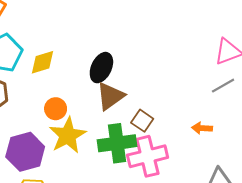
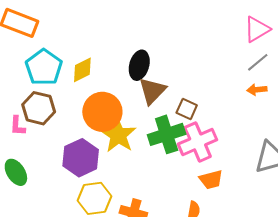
orange circle: (56, 109) -> (102, 112), size x1.8
orange arrow: (202, 128) -> (257, 90), moved

